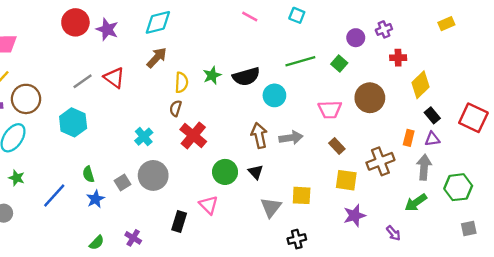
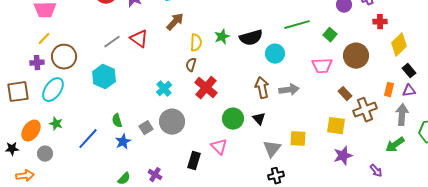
green square: (339, 64) -> (330, 35), moved
brown rectangle: (337, 146) -> (345, 94), moved
black cross: (297, 239) -> (276, 176), moved

